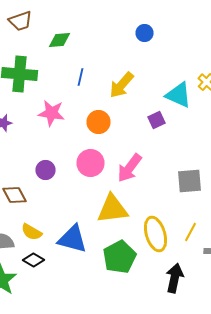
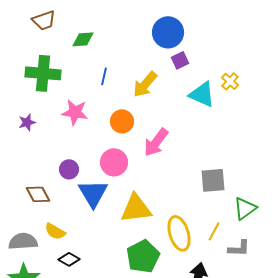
blue circle: (144, 33) -> (168, 32), size x1.8
purple square: (156, 120) -> (180, 60), moved
pink arrow: (130, 168) -> (156, 142), moved
blue triangle: (72, 239) -> (93, 193), moved, turned 44
black diamond: (34, 260) -> (69, 259), moved

